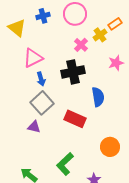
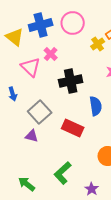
blue cross: (43, 16) -> (41, 25), size x1.6
pink cross: (81, 45) -> (51, 54), moved
pink triangle: (33, 58) -> (31, 67), turned -50
blue arrow: (41, 79) -> (13, 94), moved

